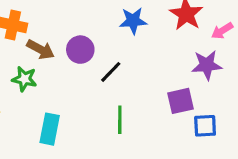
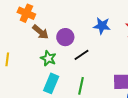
green star: (24, 79) -> (48, 58), moved
cyan rectangle: (50, 129) -> (51, 83), moved

